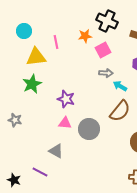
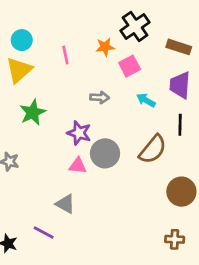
black cross: (107, 21) -> (135, 26), turned 30
yellow triangle: (36, 57) -> (19, 70), moved, turned -35
gray arrow: (106, 73) -> (100, 97), moved
cyan arrow: (120, 86) -> (146, 100), moved
gray circle: (89, 129) -> (105, 153), moved

